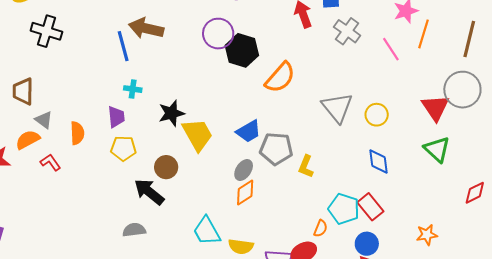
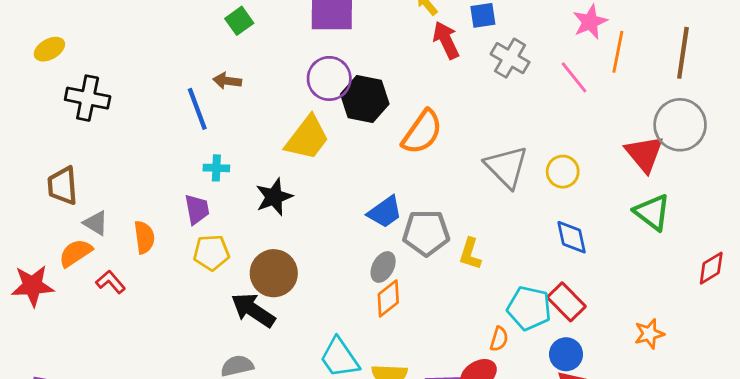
brown arrow: (146, 28) -> (227, 81), size x0.6
yellow trapezoid: (197, 135) -> (307, 138), moved, turned 72
brown circle: (166, 167) -> (274, 273), size x1.4

